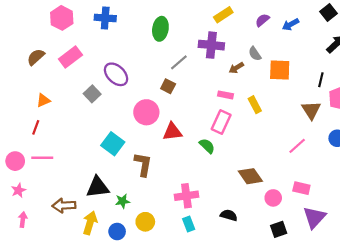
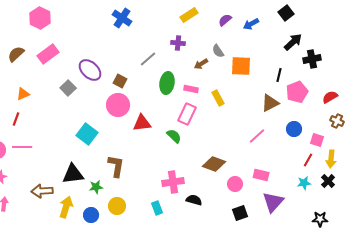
blue cross: (105, 18) -> (122, 18), moved, turned 30
green ellipse: (160, 29) -> (167, 83), moved
purple cross: (211, 45) -> (178, 43), size x0.6
brown square: (168, 86) -> (120, 81), moved
brown triangle: (311, 110) -> (270, 103), turned 36
brown L-shape: (143, 164) -> (116, 166), moved
brown diamond: (250, 176) -> (214, 164), turned -35
pink cross: (186, 196) -> (173, 182), moved

